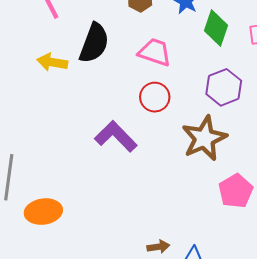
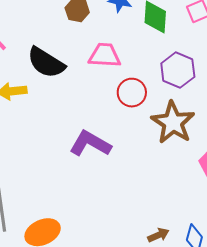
black semicircle: (94, 43) -> (46, 63), turned 117
red circle: (155, 97) -> (132, 93), moved

